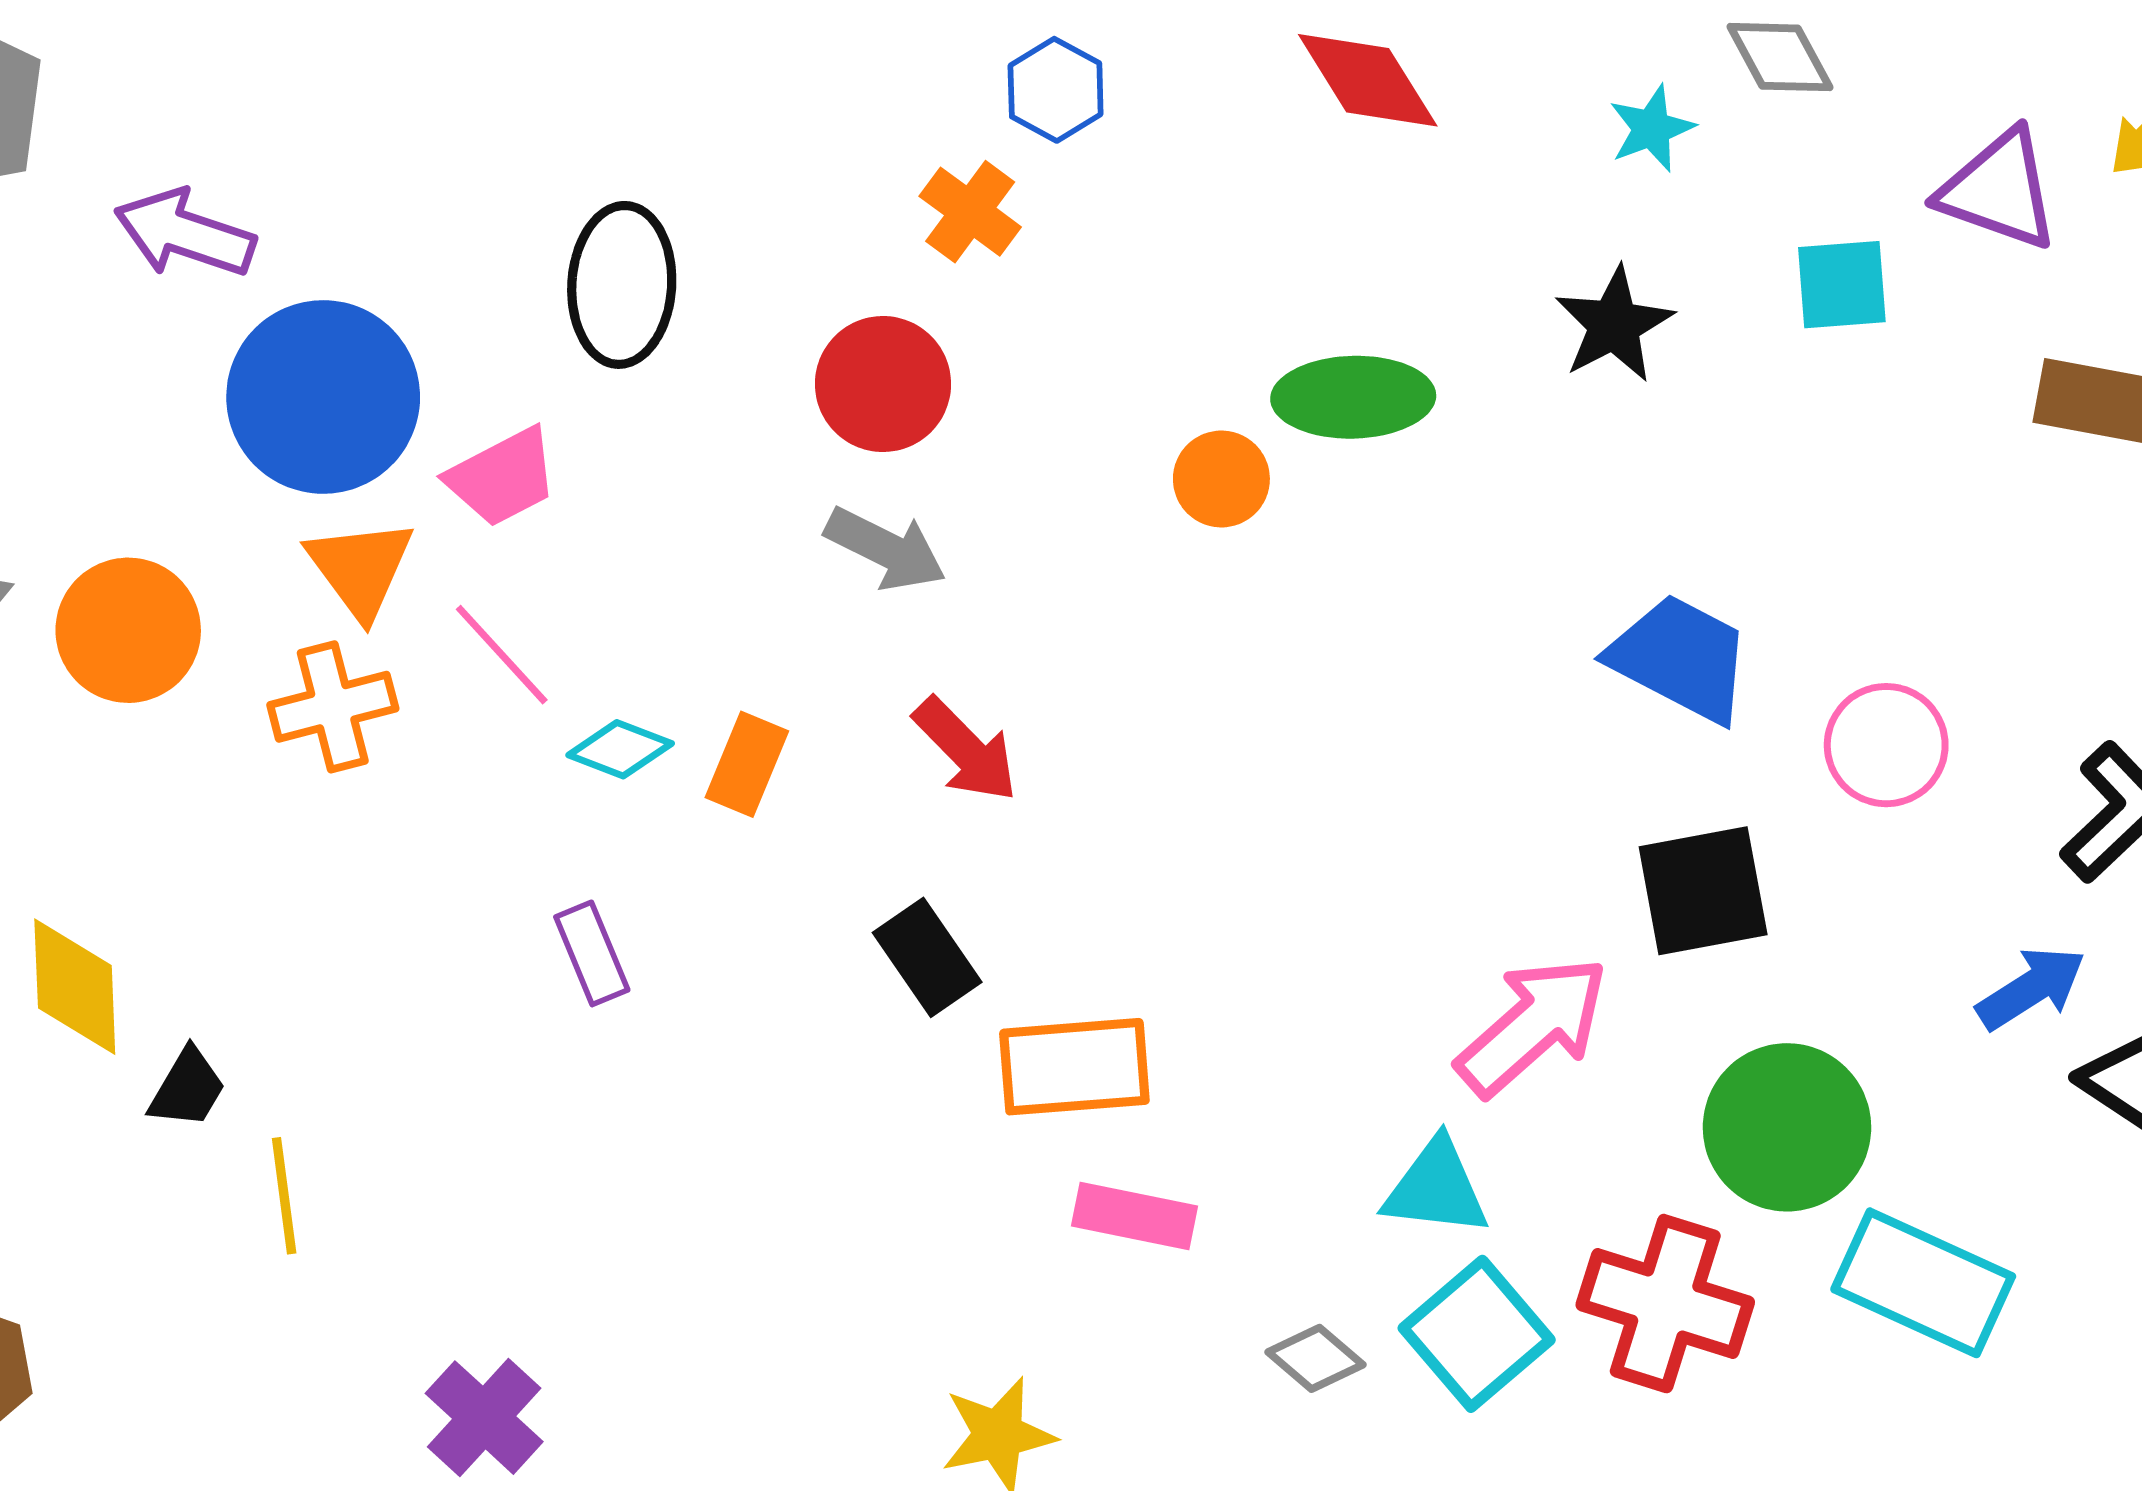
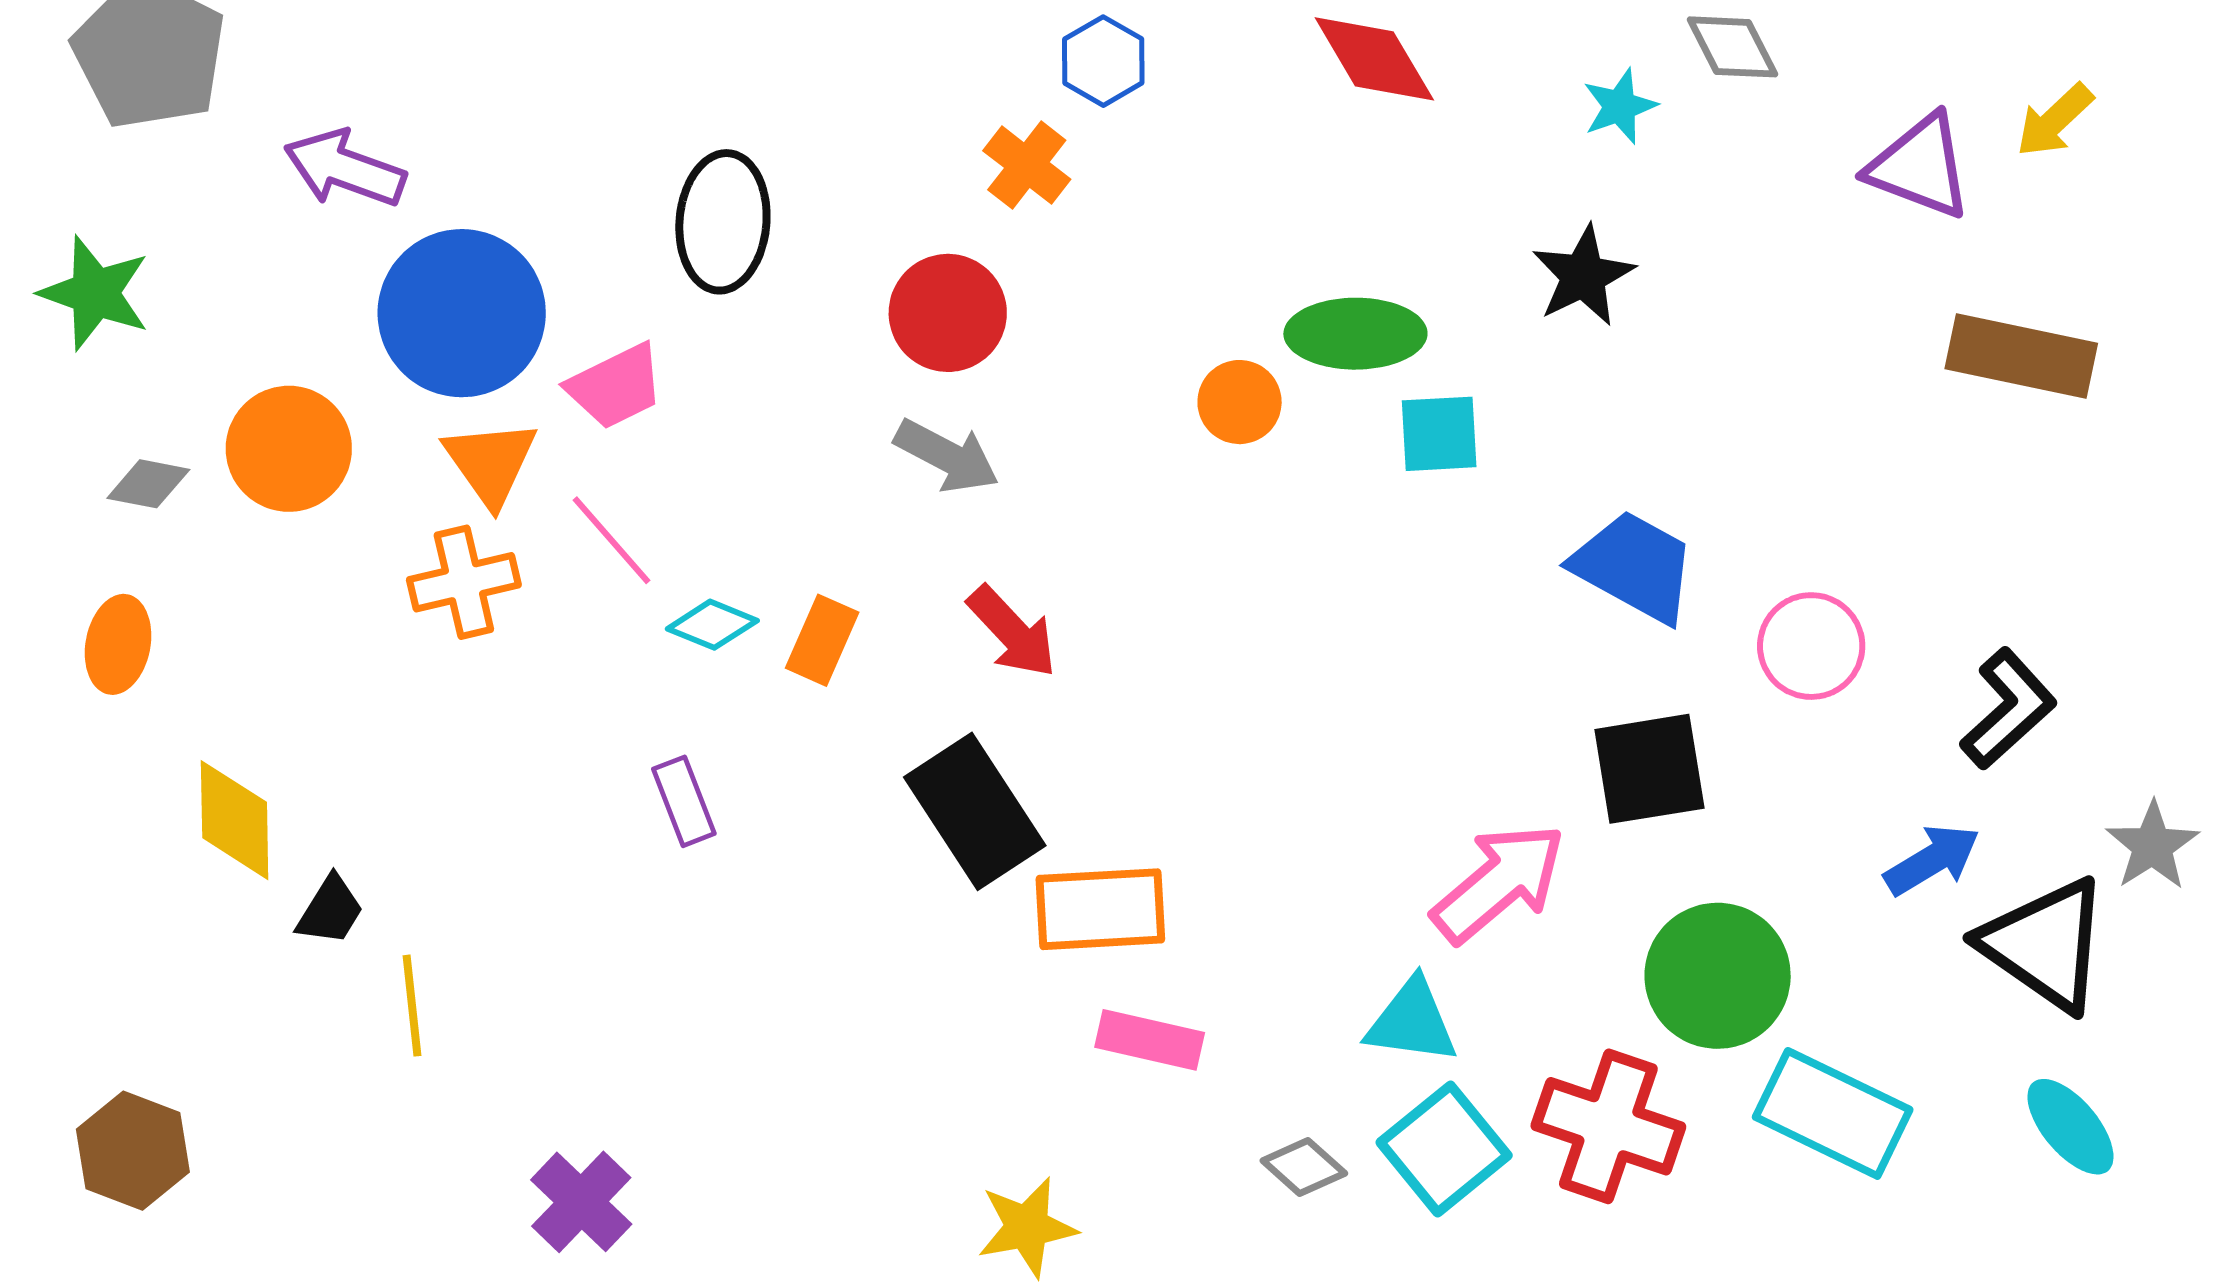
cyan square: (1842, 285) -> (1439, 434), moved
orange circle: (128, 630) -> (289, 449), moved
black rectangle: (927, 957) -> (975, 811), size x1.5

